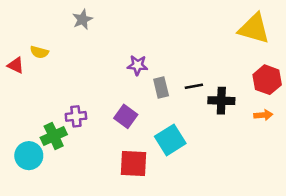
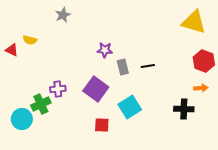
black cross: (221, 101) -> (184, 109), moved
purple square: (126, 116) -> (96, 89), size x1.4
red square: (134, 163) -> (102, 125), size x0.7

